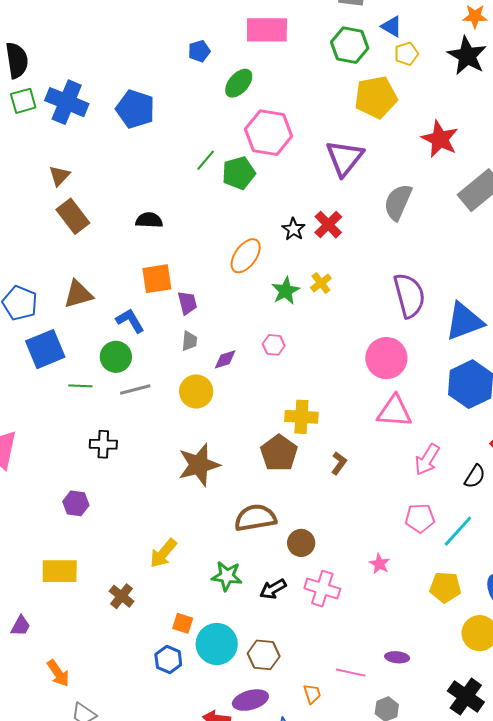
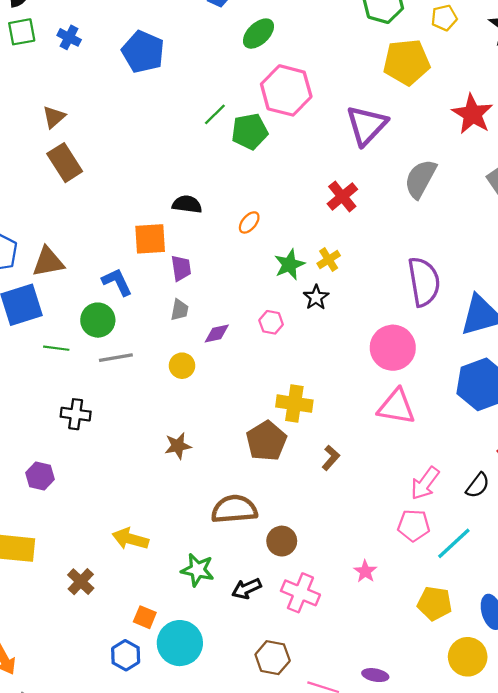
blue cross: (67, 102) -> (69, 37), size x0.5
black semicircle: (149, 220) -> (187, 204), moved
black star: (294, 229) -> (316, 297), moved
orange ellipse: (246, 256) -> (249, 222), size x0.6
brown triangle: (78, 294) -> (48, 262), moved
yellow circle: (196, 392) -> (182, 366), size x0.7
pink arrow: (427, 460) -> (425, 483), moved
brown star: (199, 465) -> (178, 446), size x0.6
yellow arrow: (163, 553) -> (130, 539), turned 60
brown hexagon: (264, 655) -> (273, 658), moved

